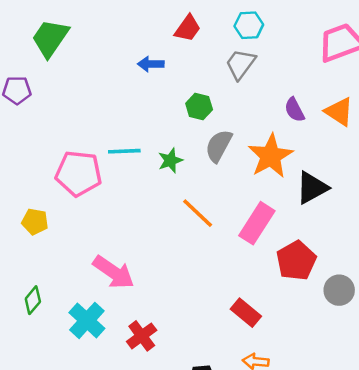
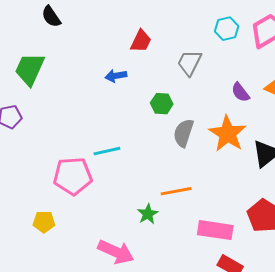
cyan hexagon: (249, 25) -> (227, 29), moved
green star: (170, 160) -> (148, 214), moved
orange line: (198, 213) -> (176, 191), turned -44
pink rectangle: (257, 223) -> (215, 230), moved, turned 76

